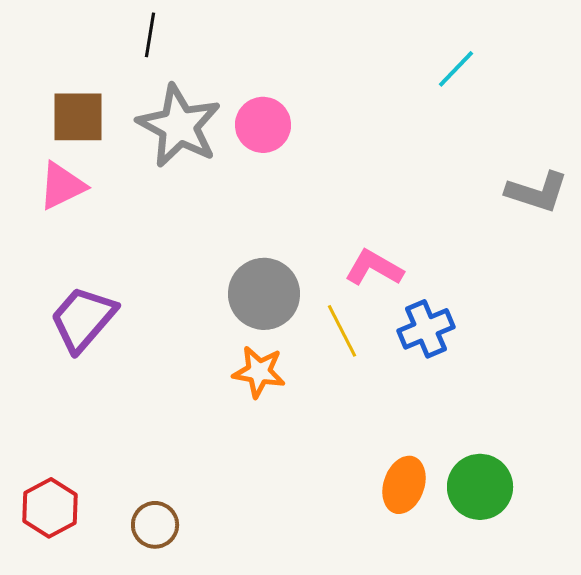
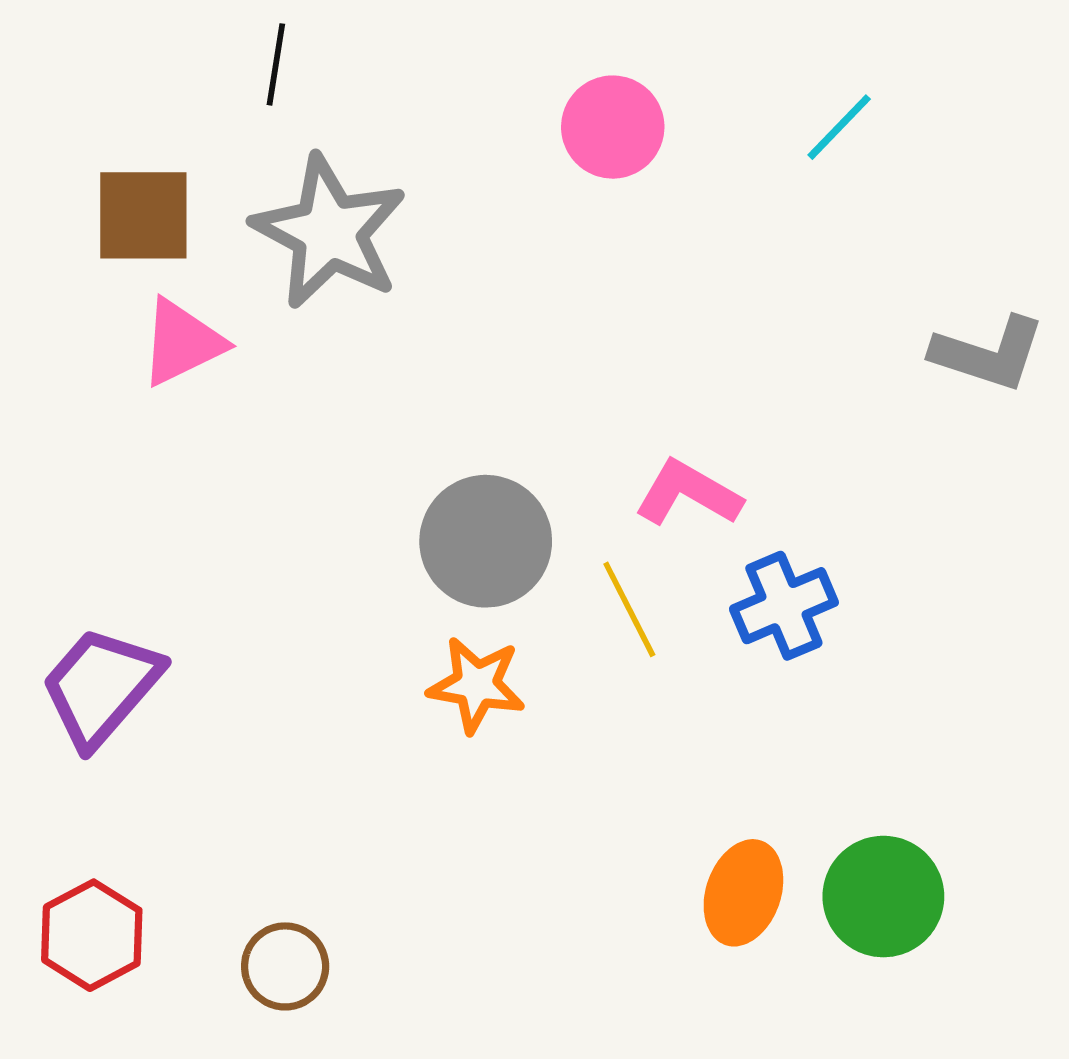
pink circle: (263, 125) -> (613, 127), moved
pink triangle: (62, 186) -> (182, 342), moved
purple trapezoid: (83, 319) -> (101, 687), moved

